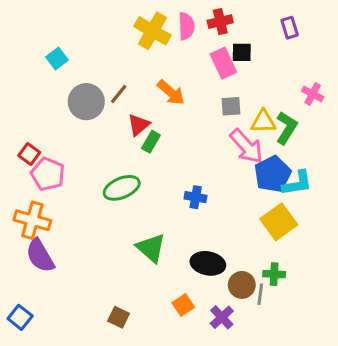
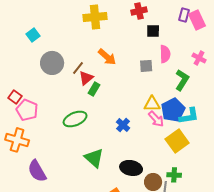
pink semicircle: (186, 26) -> (165, 54), moved
purple rectangle: (290, 28) -> (184, 15), turned 32
yellow cross: (152, 31) -> (95, 17), turned -35
pink rectangle: (223, 63) -> (197, 20), moved
brown line: (119, 94) -> (78, 68), moved
yellow triangle: (263, 122) -> (152, 104), moved
pink arrow: (246, 146) -> (156, 119), moved, size x0.7
blue cross: (196, 197) -> (123, 125), turned 32
purple semicircle: (40, 256) -> (37, 171), moved

